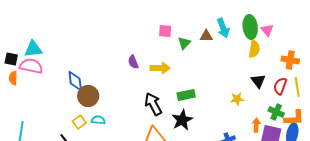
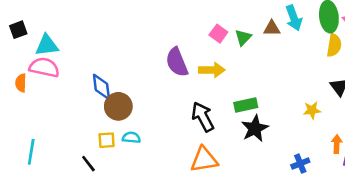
pink square: (165, 31) -> (218, 34), moved, turned 32
black square: (11, 59) -> (18, 30), moved, turned -32
purple semicircle: (133, 62) -> (177, 62), size x1.6
black star: (182, 120) -> (255, 128), moved
yellow square: (79, 122) -> (107, 140), turned 32

